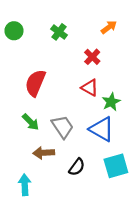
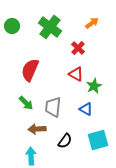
green cross: (59, 32) -> (50, 27), size x1.6
gray trapezoid: (63, 127) -> (53, 107), turned -140
blue triangle: (102, 129) -> (86, 109), size x0.6
cyan arrow: (25, 185) -> (31, 156), moved

